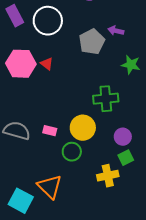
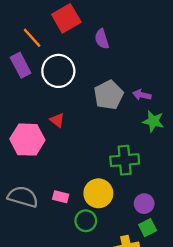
purple arrow: (116, 31) -> (142, 95), moved
pink hexagon: (21, 64) -> (27, 140), moved

